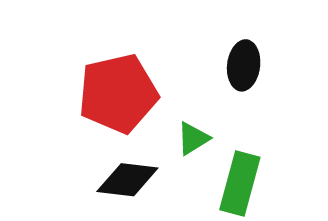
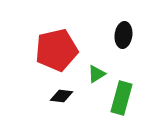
black diamond: (127, 180) -> (61, 96), size x0.7

